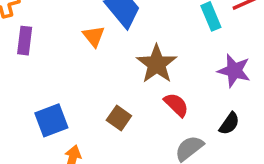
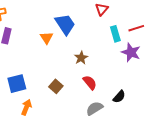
brown star: (157, 64) -> (81, 58), size x0.6
purple star: (234, 71) -> (131, 52), moved

